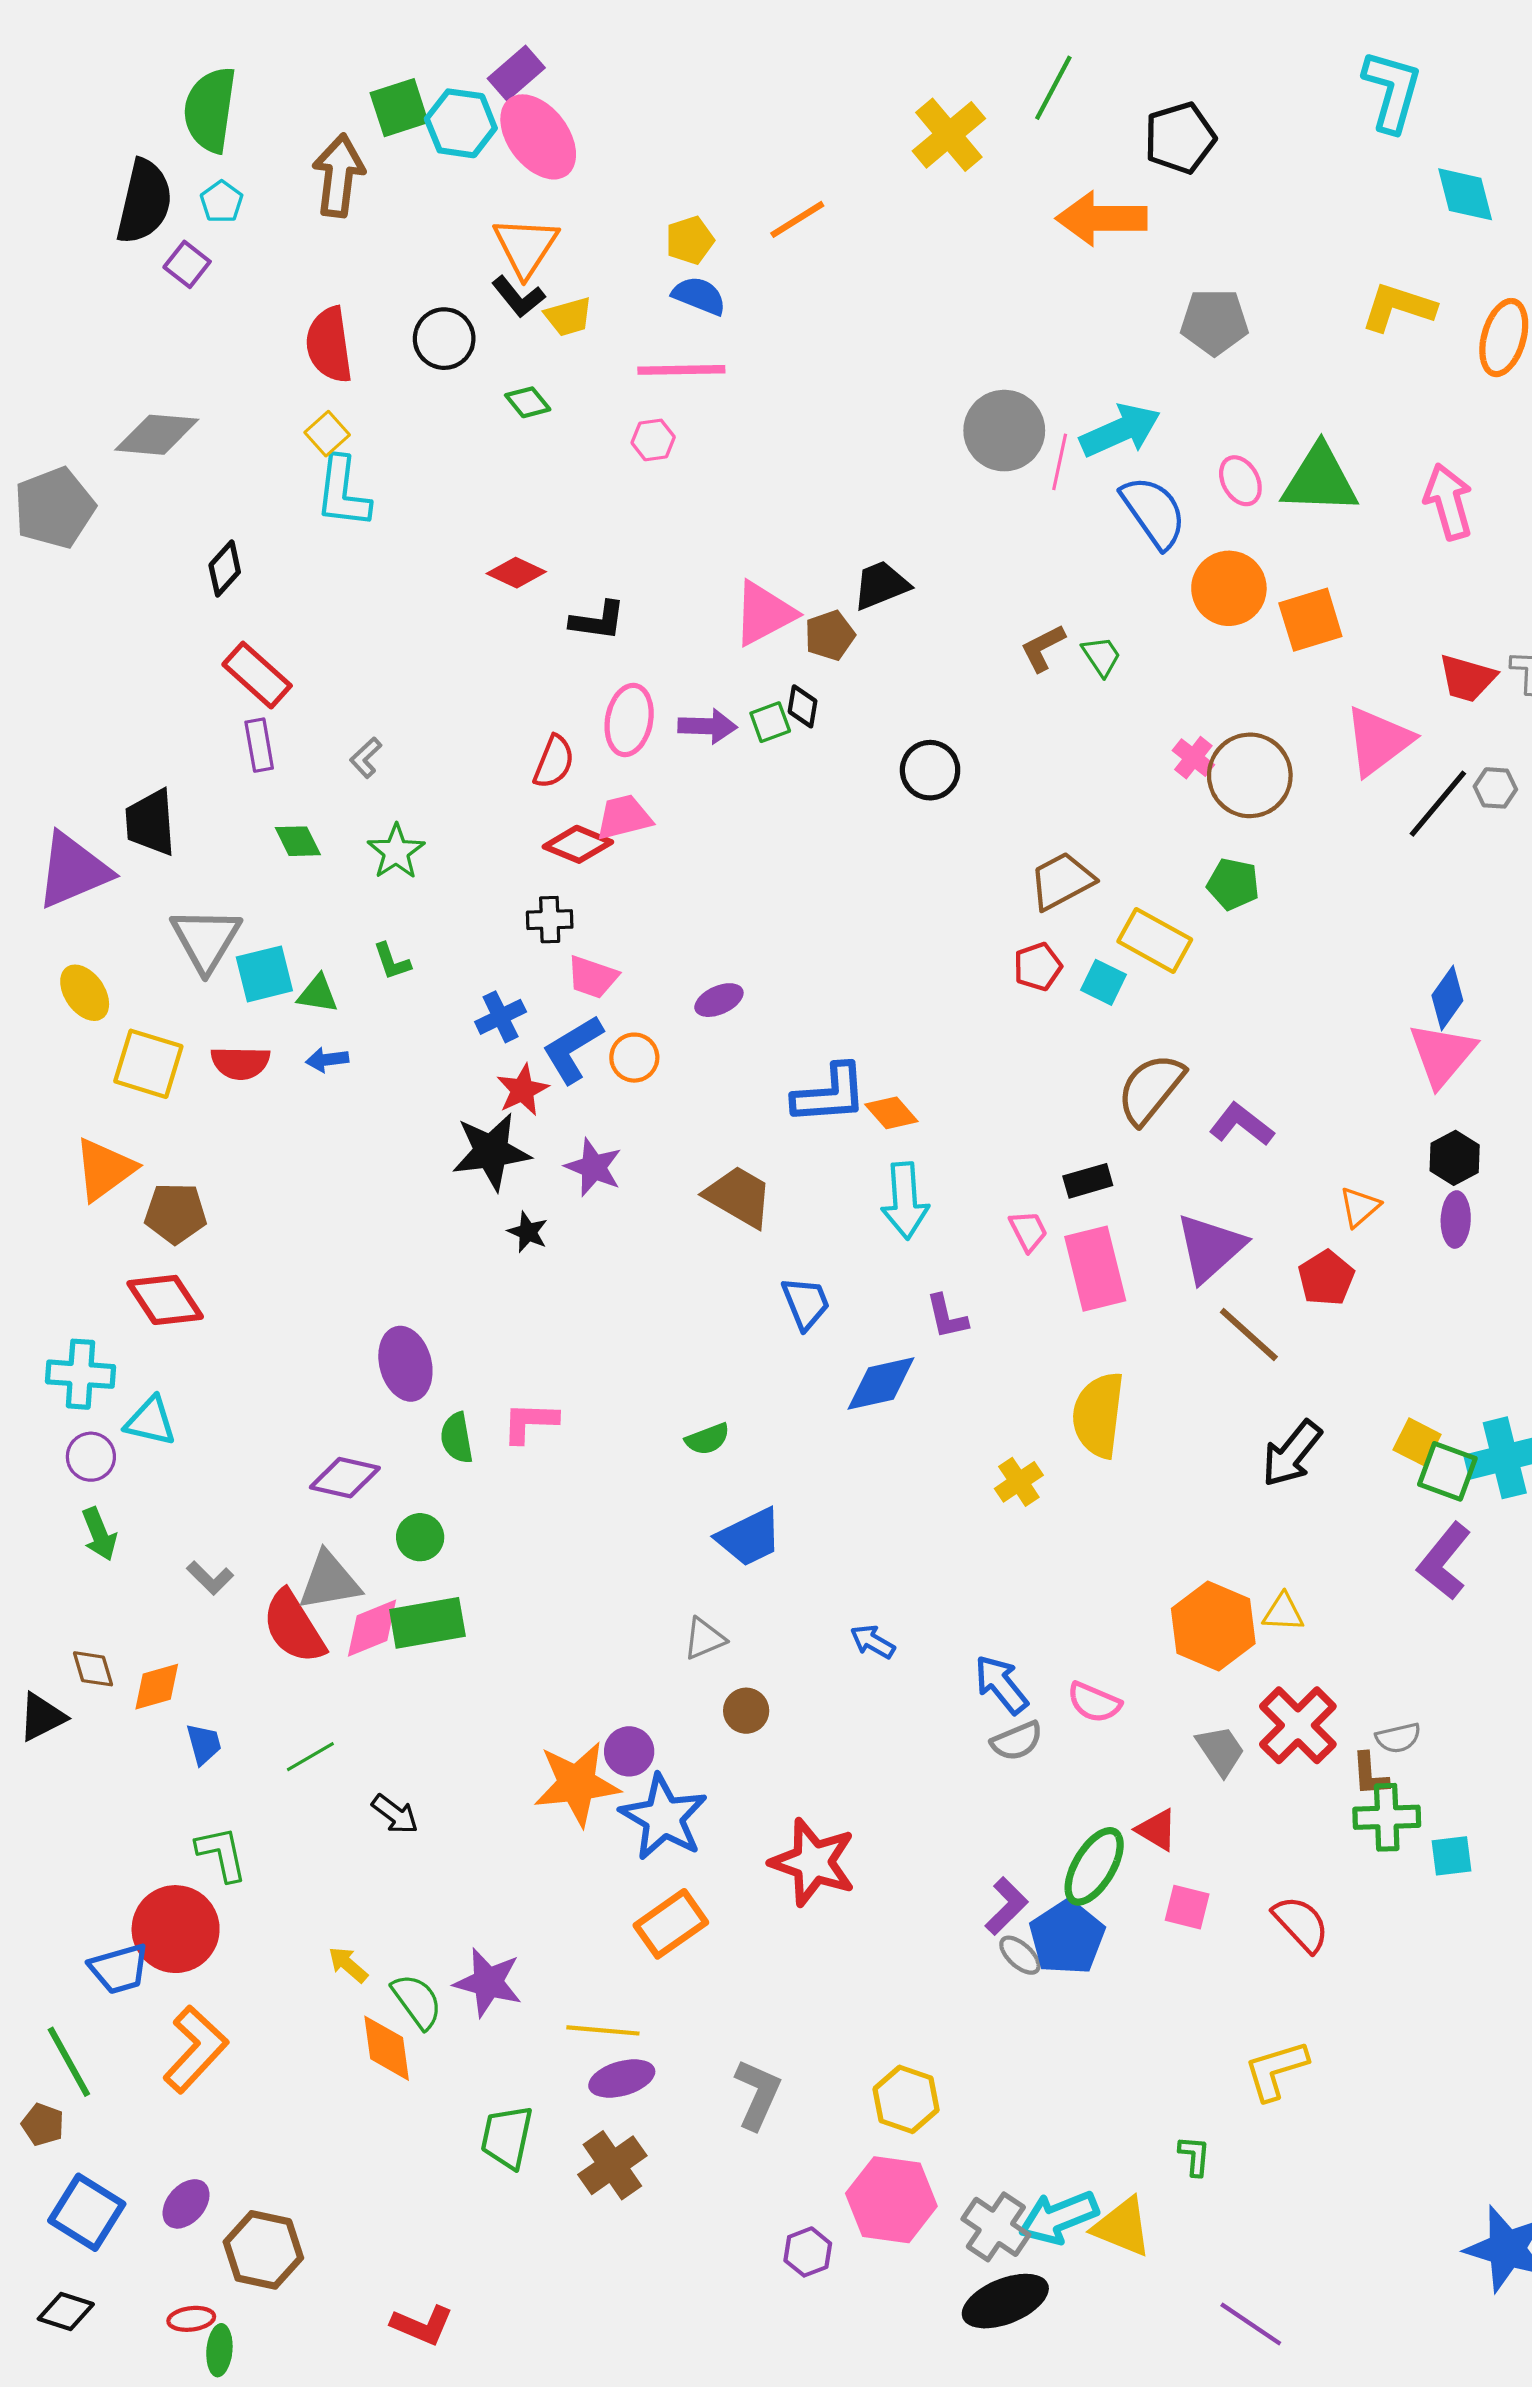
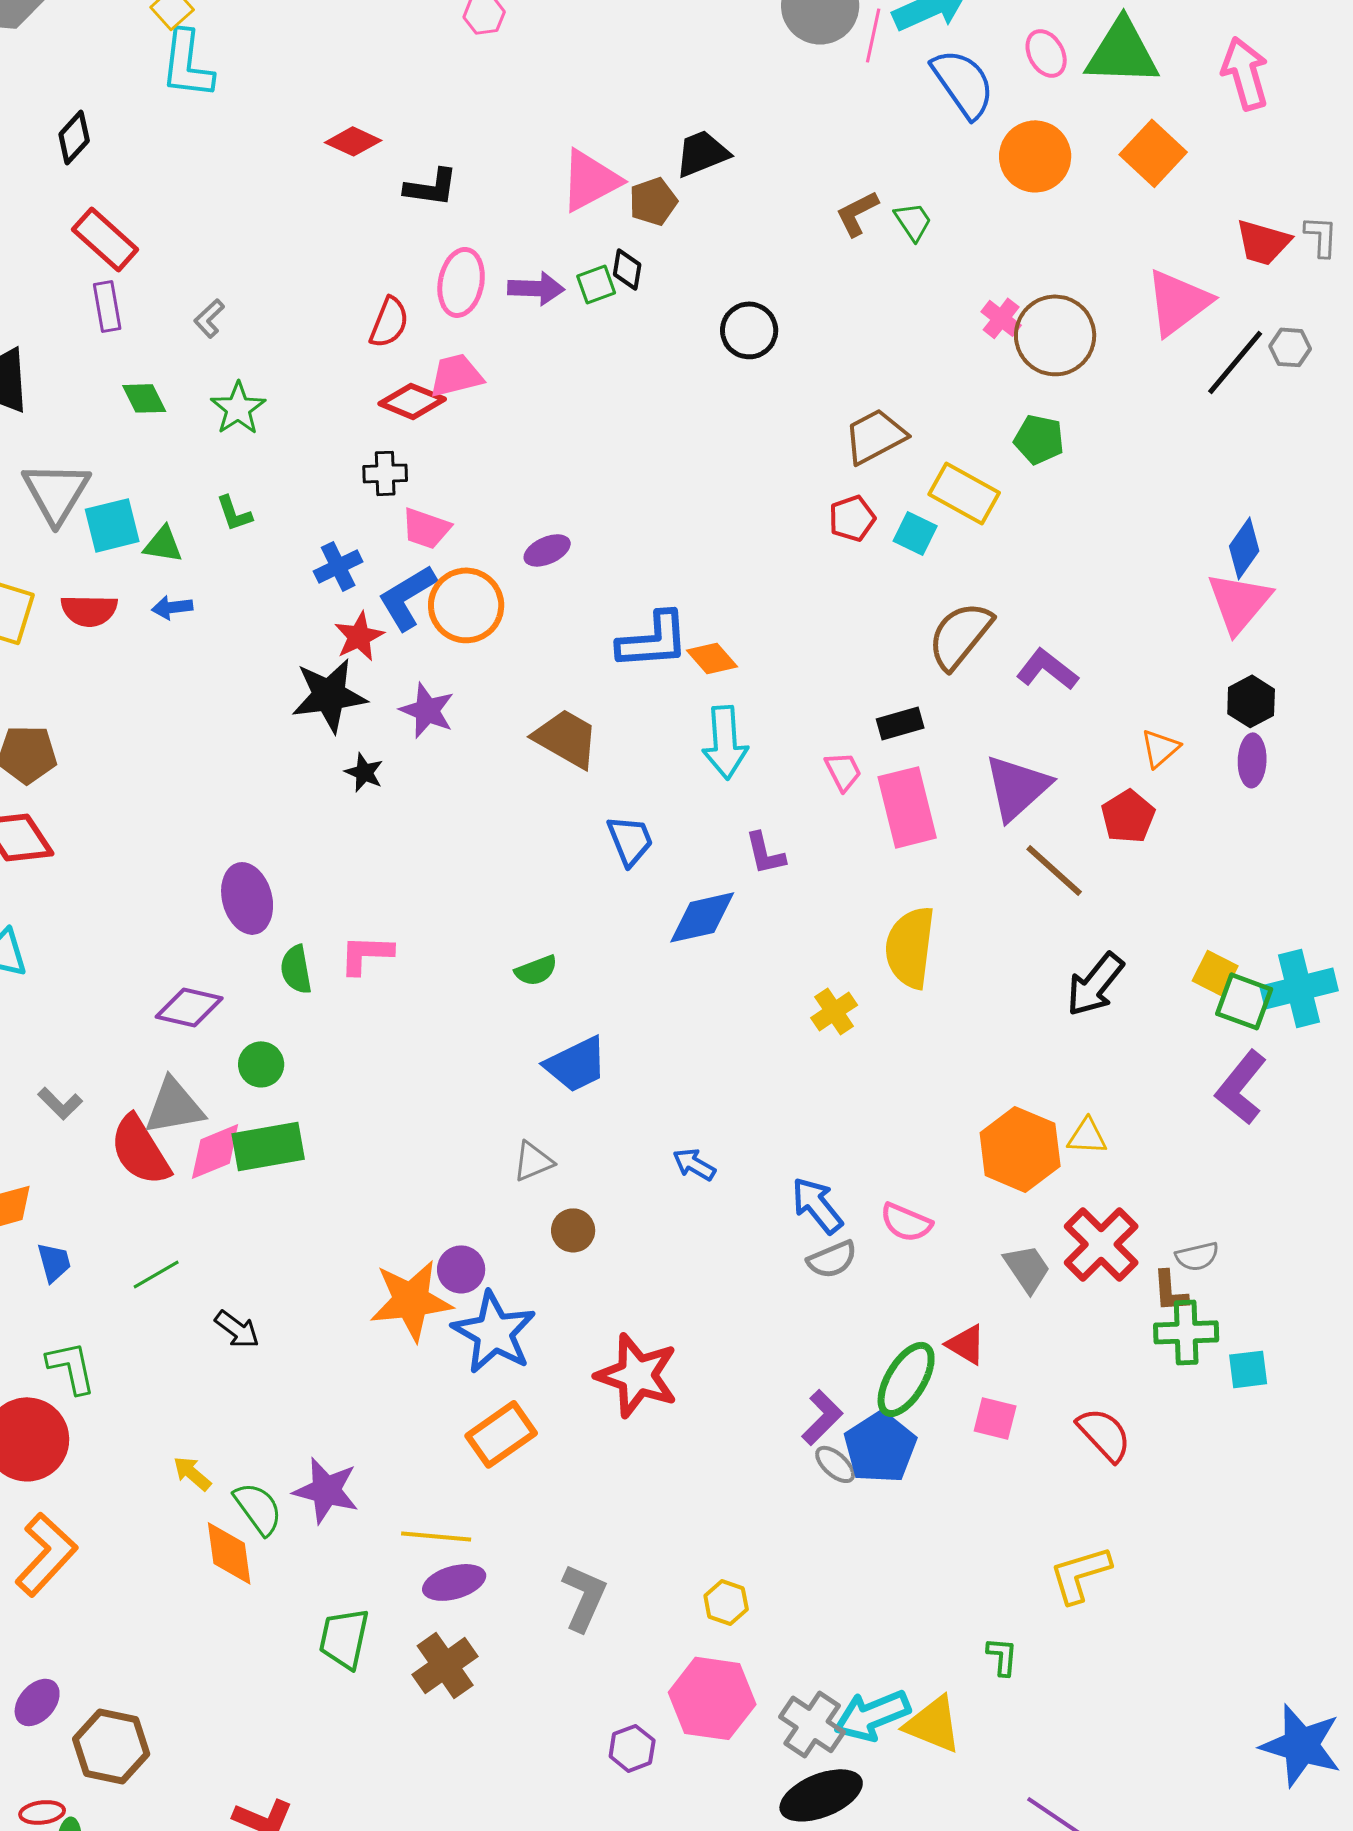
orange square: (1310, 620) -> (1153, 153), moved, turned -30
orange circle: (634, 1058) -> (466, 605), size x1.6
yellow hexagon: (906, 2099) -> (726, 1602), size x0.7

